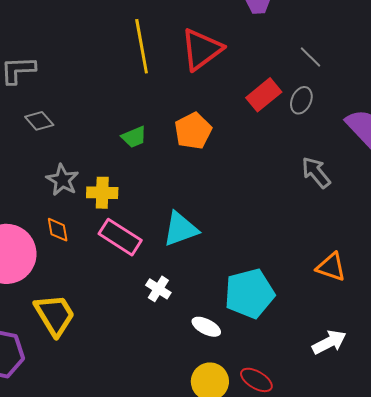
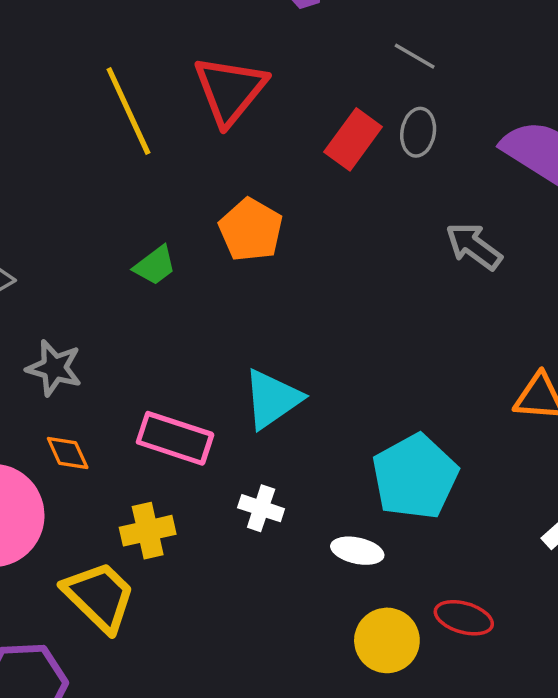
yellow cross: (102, 193) -> (148, 531), moved

